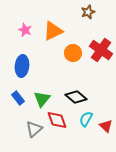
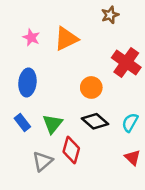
orange circle: (73, 53) -> (91, 87), moved
cyan semicircle: (86, 119) -> (130, 123), moved
red diamond: (57, 120) -> (71, 150), turned 35

